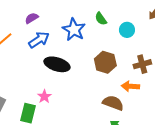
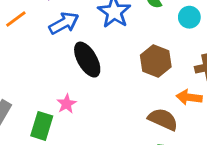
black ellipse: (57, 64) -> (87, 60), turned 40

